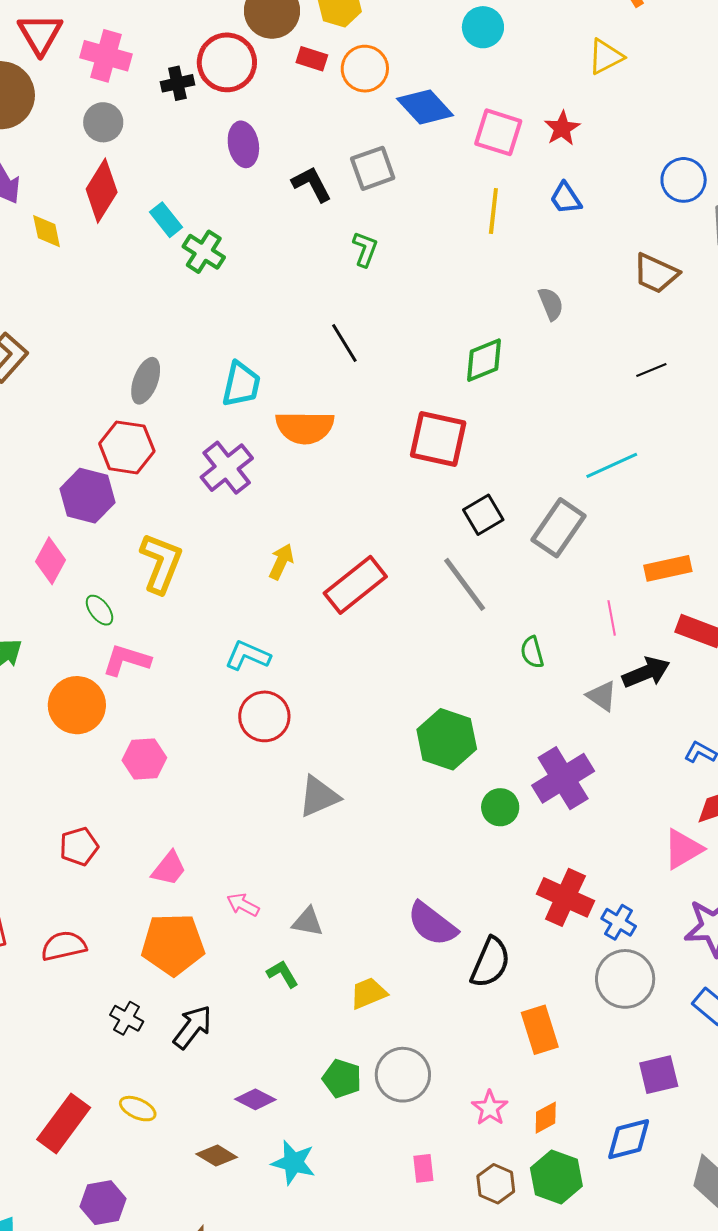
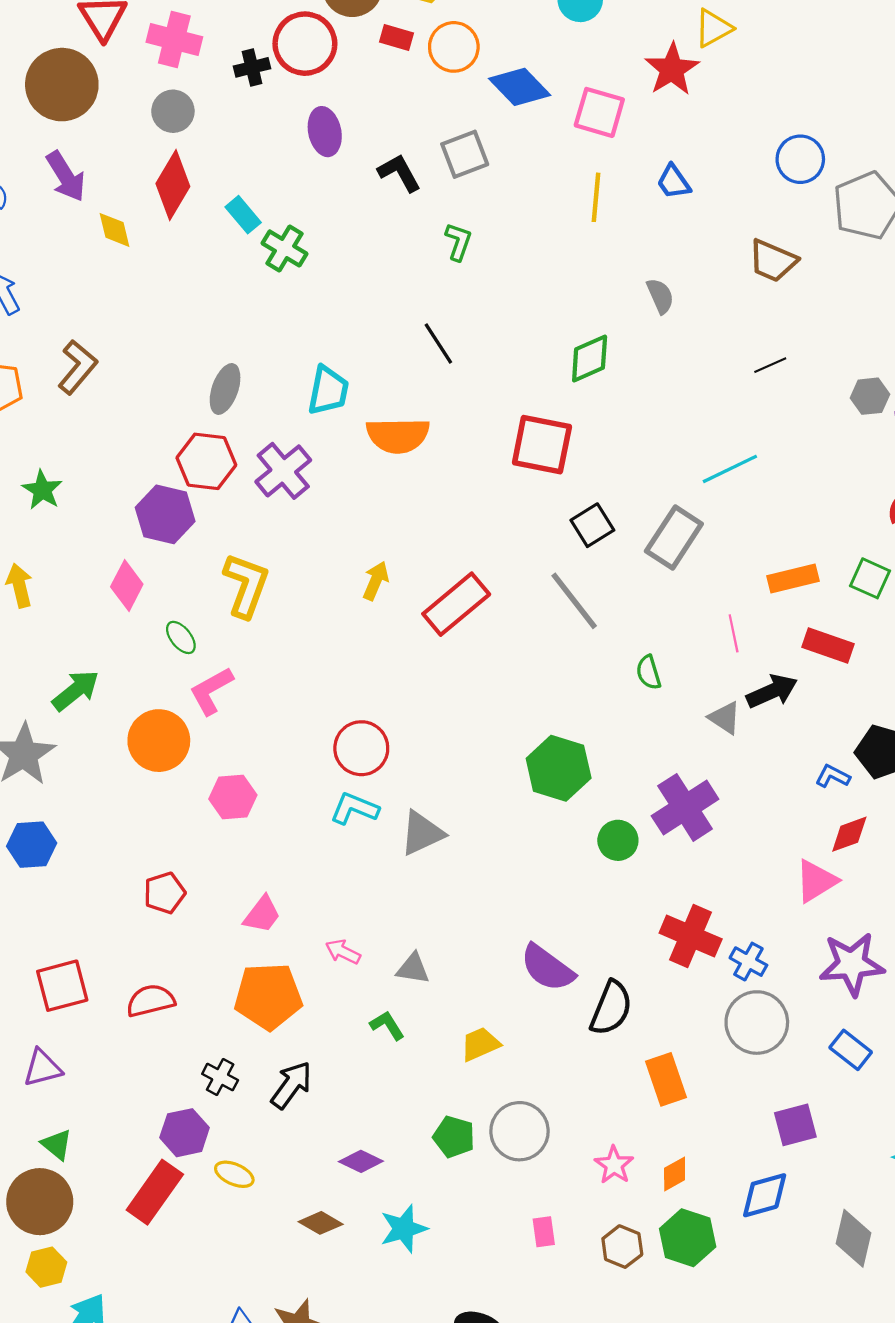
red star: (562, 128) -> (672, 69), moved, size x1.4
purple cross: (227, 468) -> (283, 471), moved
cyan L-shape: (248, 656) -> (354, 809), moved
pink L-shape: (127, 660) -> (211, 691), turned -45
cyan star: (293, 1163) -> (404, 1229), turned -30
purple hexagon: (103, 1203) -> (185, 1133), moved

